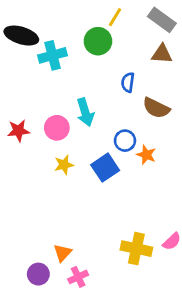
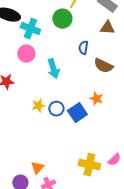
cyan cross: (53, 55) -> (30, 29), turned 36
pink circle: (57, 128) -> (26, 54), moved
blue circle: (125, 141) -> (56, 109), moved
blue square: (105, 168) -> (77, 113), moved

